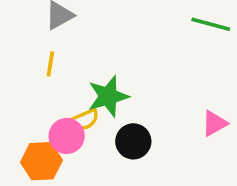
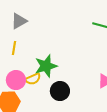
pink circle: (67, 136) -> (16, 80), moved

